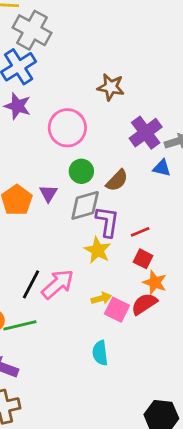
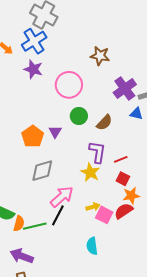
gray diamond: (85, 205) -> (42, 171), moved
orange star: (155, 282) -> (131, 196), turned -30
black line: (31, 284) -> (58, 215), moved

